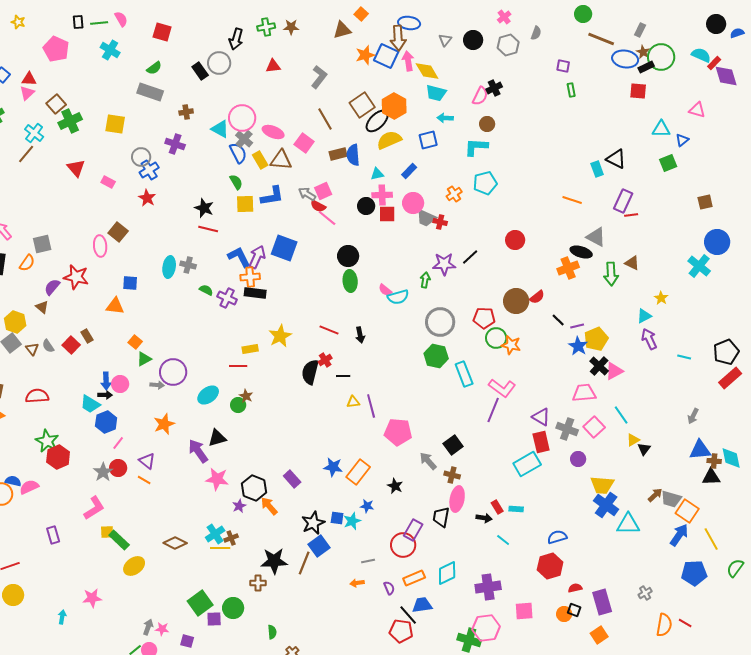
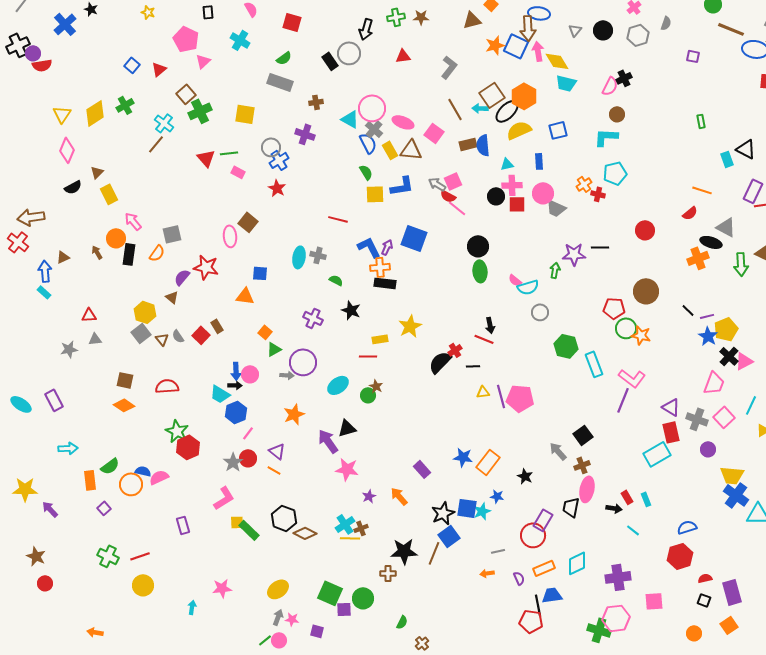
green line: (99, 23) -> (229, 153), moved
red triangle: (29, 79) -> (159, 69), turned -42
green rectangle: (571, 90) -> (701, 121), moved
pink triangle: (27, 93) -> (203, 61), moved
cyan arrow: (445, 118) -> (480, 108), moved
blue rectangle: (409, 171) -> (539, 161), turned -49
black star: (204, 208) -> (351, 310), moved
red cross: (440, 222) -> (598, 194), moved
purple arrow: (257, 257) -> (387, 247), size x0.7
black line: (470, 257) -> (600, 247), turned 42
red semicircle: (537, 297) -> (690, 213), moved
purple cross: (227, 298) -> (313, 318), moved
gray circle: (440, 322) -> (540, 312), moved, size x0.6
red line: (329, 330) -> (484, 339), moved
black semicircle: (310, 372) -> (440, 362), turned 30
pink trapezoid: (584, 393) -> (714, 383), turned 115
cyan line: (621, 415) -> (751, 405), turned 60
pink pentagon: (398, 432) -> (520, 398), moved
brown cross: (452, 475) -> (582, 465), turned -35
black hexagon: (254, 488) -> (284, 518), moved
cyan rectangle: (516, 509) -> (646, 499), turned 64
blue square: (337, 518) -> (467, 508), size x1.5
yellow ellipse: (134, 566) -> (278, 589), moved
green square: (200, 603) -> (330, 593), turned -30
orange circle: (564, 614) -> (694, 633), moved
black line: (408, 615) -> (538, 605), turned 30
green semicircle: (272, 632) -> (402, 622), turned 32

